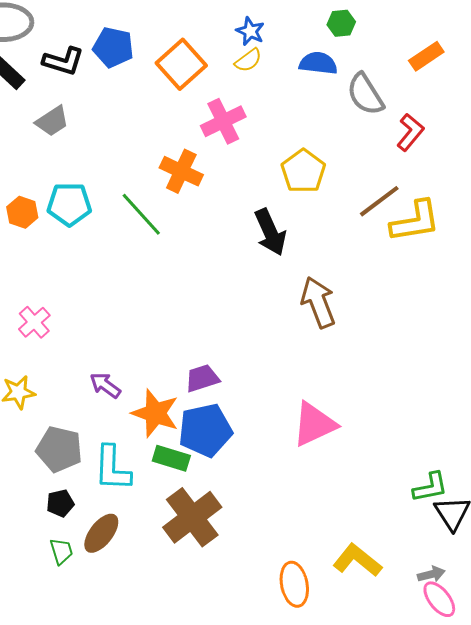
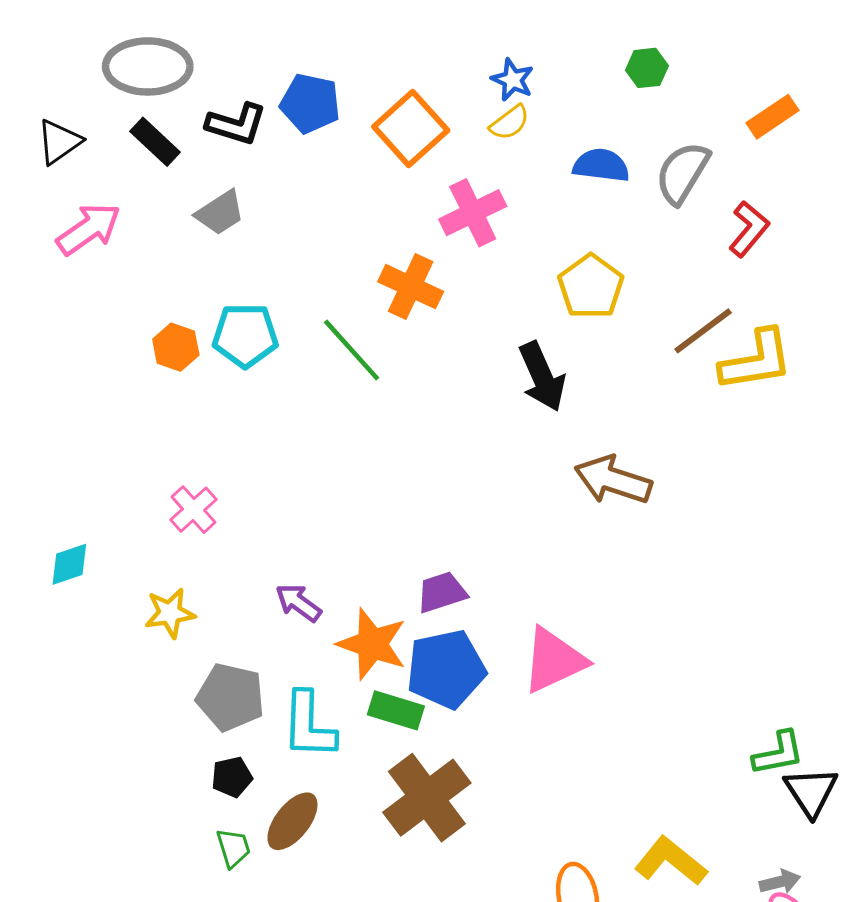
blue semicircle: (318, 63) -> (601, 165), moved
gray semicircle: (365, 94) -> (682, 173), turned 63
brown arrow: (318, 302) -> (613, 480), turned -51
pink triangle: (314, 424) -> (554, 660), moved

